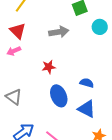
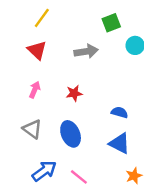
pink arrow: (14, 51) -> (35, 90), moved, turned 136
blue ellipse: (59, 96) -> (71, 134), moved

